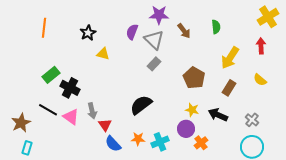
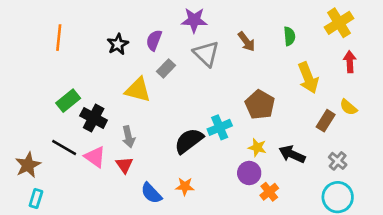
purple star: (159, 15) -> (194, 20), moved
yellow cross: (268, 17) -> (339, 23), moved
purple semicircle: (132, 32) -> (154, 40), moved
yellow triangle: (103, 54) -> (138, 90), moved, size x1.5
yellow arrow: (230, 58) -> (308, 78), turned -55
gray rectangle: (154, 64) -> (166, 68), moved
brown rectangle: (229, 88) -> (326, 121), moved
gray arrow: (92, 111) -> (128, 137), moved
red triangle: (105, 125) -> (124, 165), moved
cyan cross: (160, 142) -> (220, 127), moved

